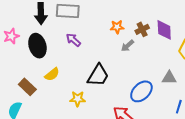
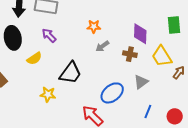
brown cross: (142, 29) -> (130, 54), moved, turned 32
yellow semicircle: (52, 74) -> (34, 58), moved
gray triangle: (169, 78) -> (141, 82), turned -42

